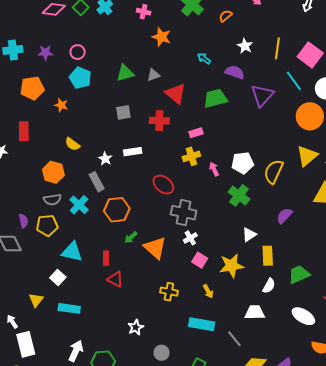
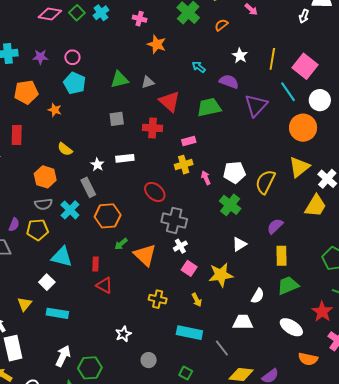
purple semicircle: (23, 221) -> (14, 225), turned 32
yellow rectangle: (268, 256) -> (281, 256), moved

